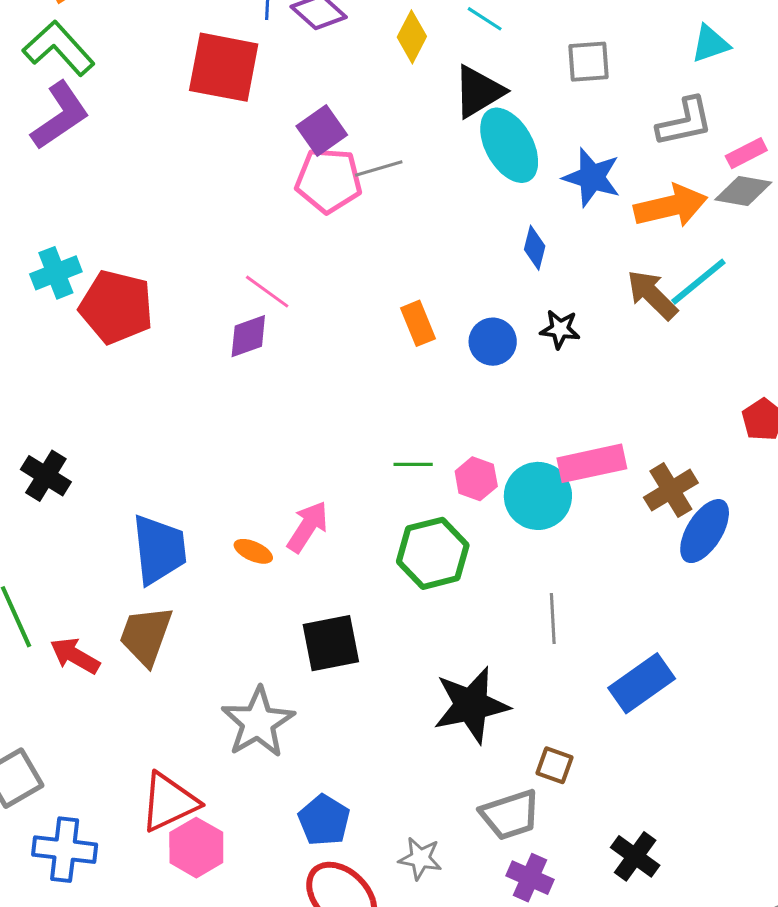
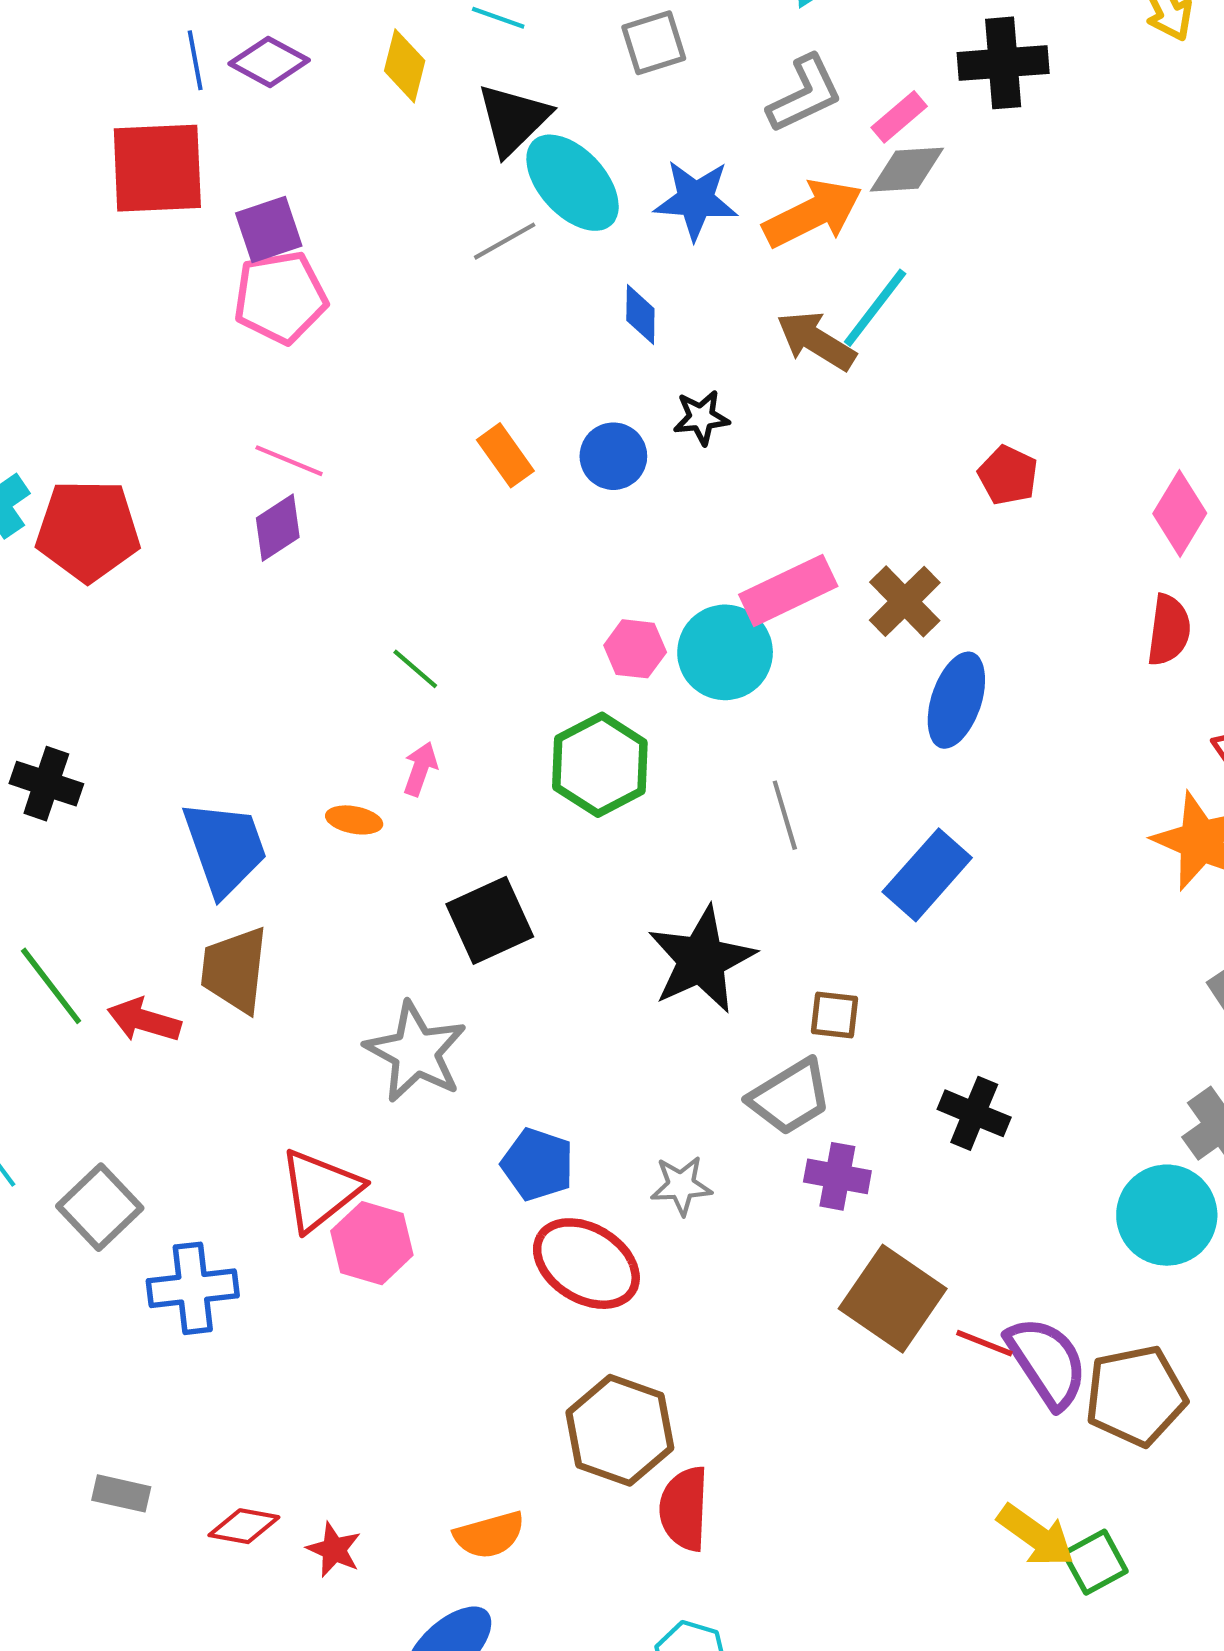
purple square: (322, 131) -> (269, 230), moved, turned 30
gray line: (379, 168) -> (505, 241), moved
pink pentagon: (329, 180) -> (280, 297), moved
green line: (413, 464) -> (415, 669), moved, turned 54
pink arrow: (308, 527) -> (420, 769), size x0.7
blue ellipse: (705, 531) -> (956, 700), moved

